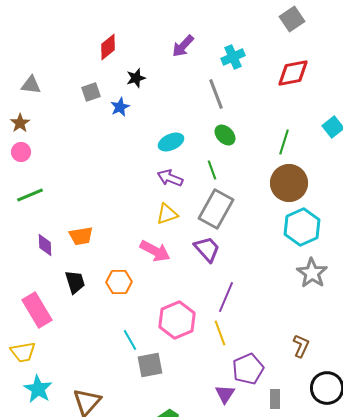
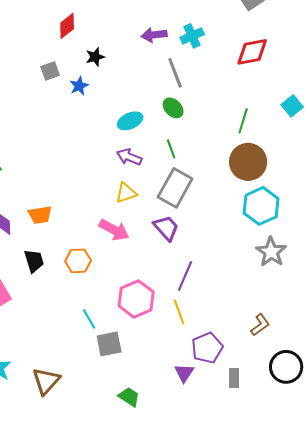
purple arrow: (183, 46) -> (154, 35), moved, turned 40
green ellipse: (225, 135) -> (173, 108), moved
brown L-shape: (301, 346) -> (260, 325), turned 30

